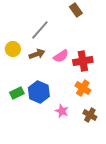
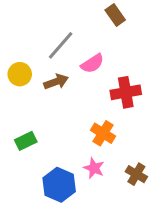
pink semicircle: (61, 56) -> (92, 64), moved
orange cross: (83, 88) -> (103, 133), moved
blue hexagon: (39, 92) -> (59, 185), moved

